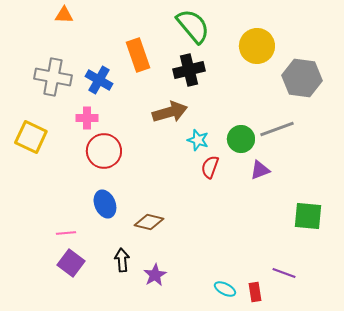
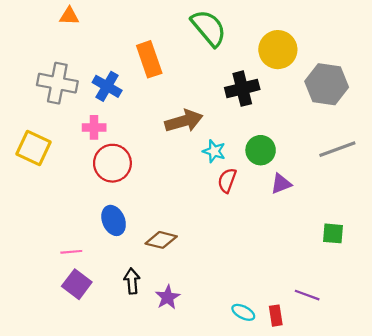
black cross: (189, 70) -> (242, 89), moved
gray line: (277, 129) -> (337, 149), moved
green square: (308, 216) -> (333, 233), size x0.7

